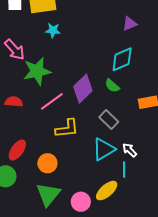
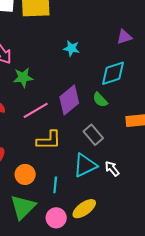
cyan star: (53, 30) -> (71, 48), moved
green star: (37, 71) -> (23, 78), size x0.7
cyan line: (124, 170) -> (55, 185), moved

